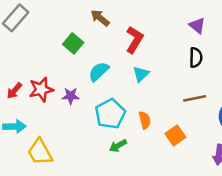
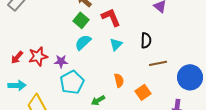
red L-shape: (134, 40) -> (111, 17), turned -55
green square: (73, 43) -> (81, 20), moved
black semicircle: (196, 58) -> (146, 40), moved
cyan pentagon: (110, 114) -> (72, 82), moved

